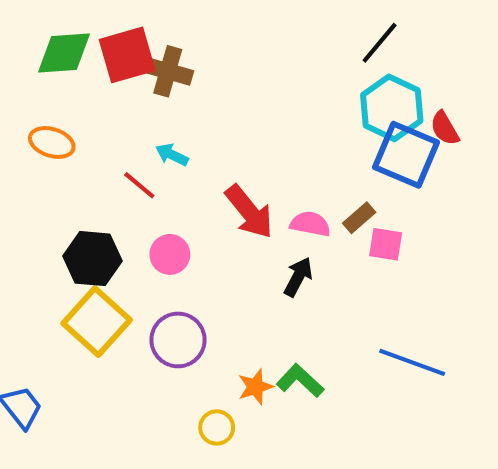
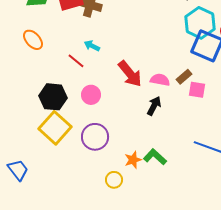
orange ellipse: (52, 142) -> (33, 40), turned 30

